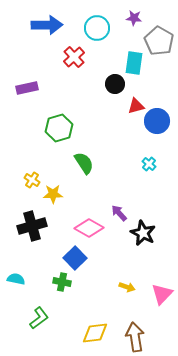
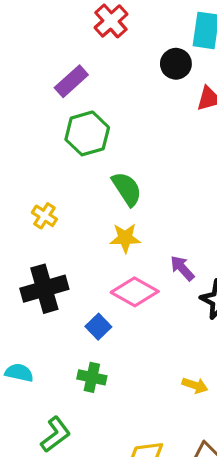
purple rectangle: (27, 88) -> (71, 81), moved, turned -30
yellow star: (53, 194) -> (125, 238), moved
blue square: (75, 258) -> (98, 327), moved, size x0.7

